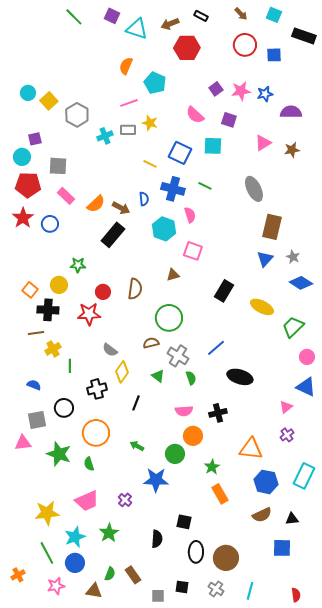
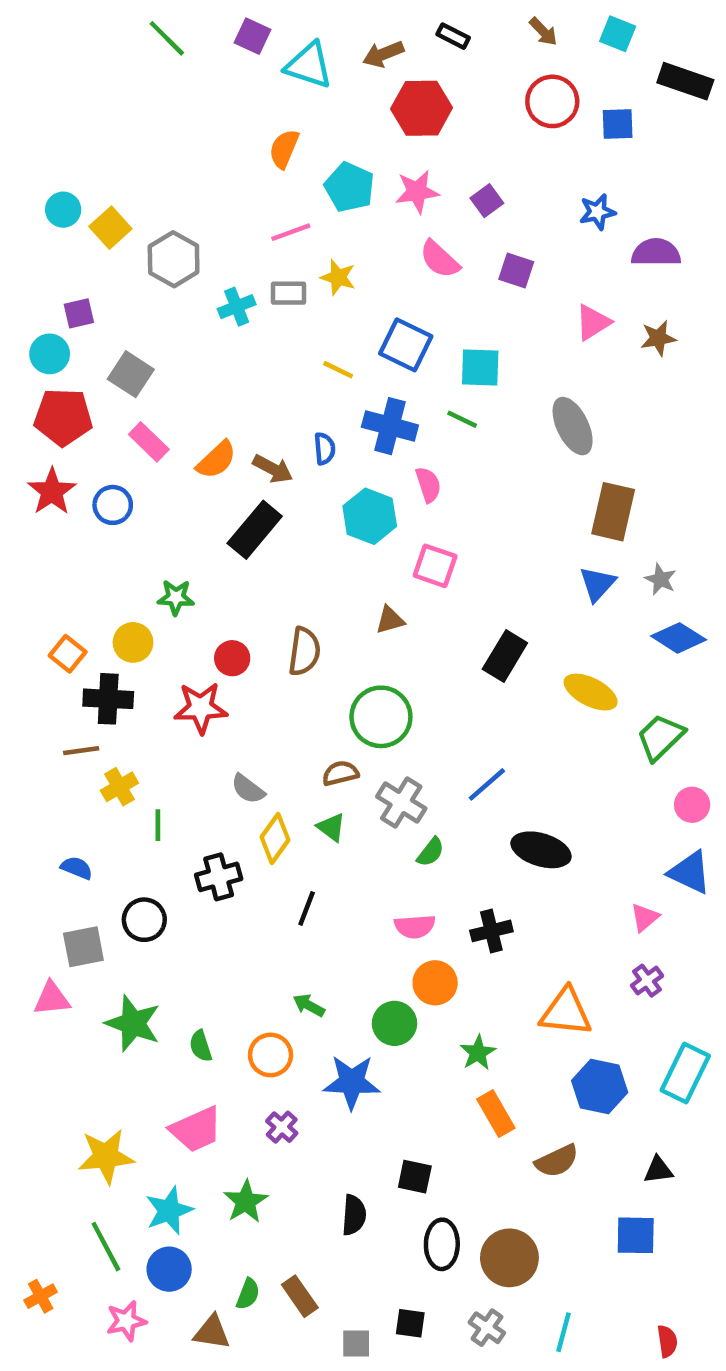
pink star: (241, 91) -> (417, 192), moved
cyan square: (213, 146) -> (480, 367), moved
gray square: (58, 166) -> (131, 374), turned 30
green triangle: (158, 376) -> (331, 827), moved
green semicircle: (191, 378) -> (431, 852), turned 56
orange circle: (96, 433) -> (271, 1055), moved, size x0.7
brown semicircle: (262, 515) -> (557, 1161), moved

